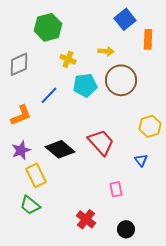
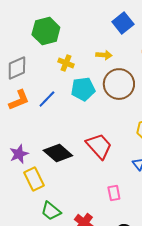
orange L-shape: (21, 115) -> (19, 100), moved
green trapezoid: (30, 205) -> (51, 211), moved

